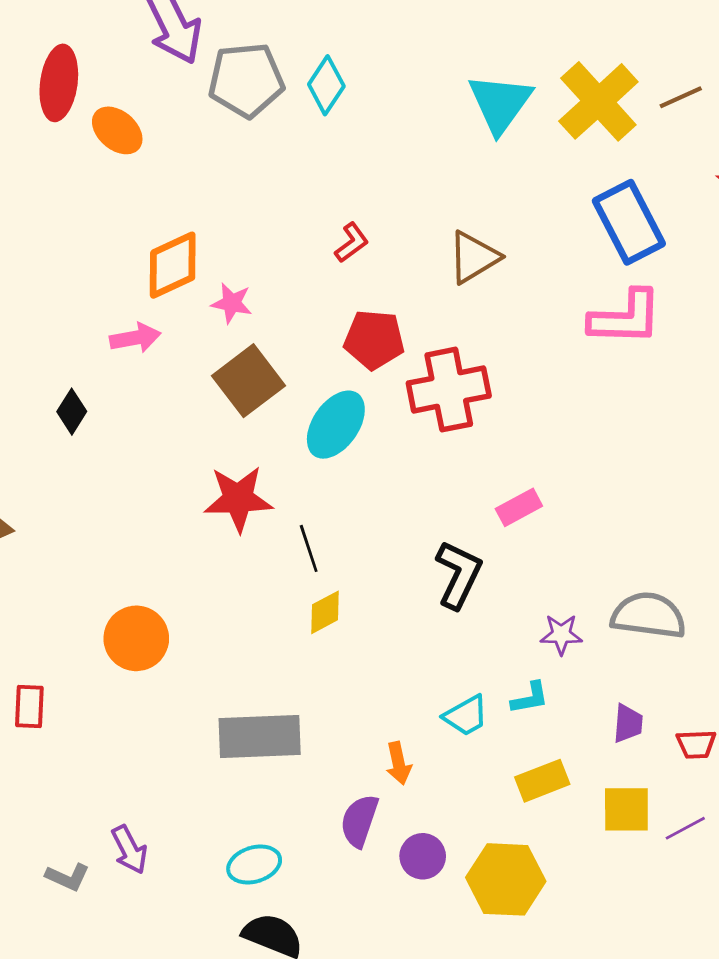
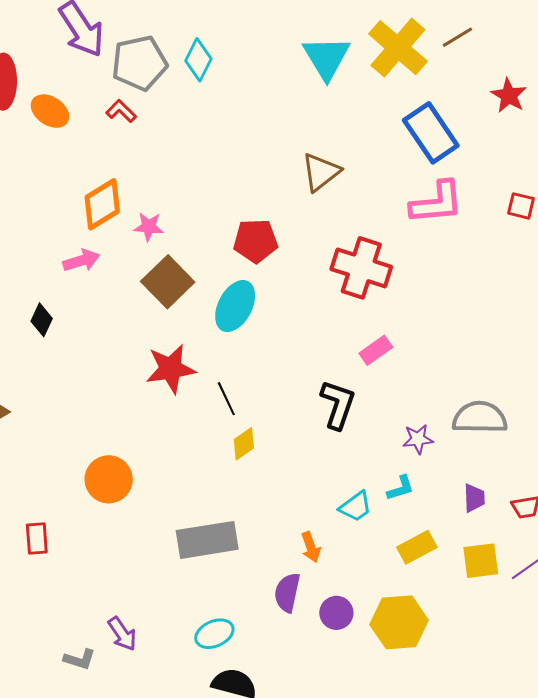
red L-shape: (352, 243) -> (121, 111), moved, turned -92
red cross: (449, 390) -> (361, 268), moved, turned 36

